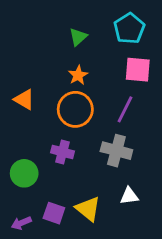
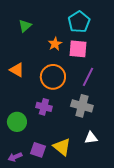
cyan pentagon: (129, 28) -> (79, 22), moved
green triangle: (78, 37) -> (25, 26), moved
pink square: (138, 70) -> (78, 49), moved
orange star: (78, 75) -> (55, 44), moved

